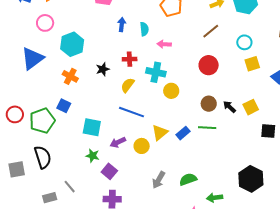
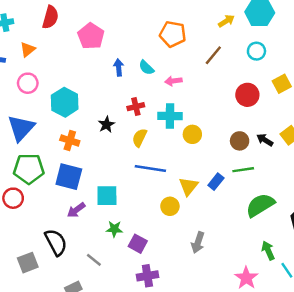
cyan semicircle: (144, 29) -> (146, 68), turned 152
brown line: (211, 31) -> (213, 55), moved
cyan circle: (244, 42) -> (256, 51), moved
red circle: (209, 65) -> (247, 95), moved
blue square: (64, 106) -> (69, 177), size x1.6
green pentagon: (42, 121) -> (29, 169), moved, turned 30
purple arrow: (118, 142) -> (76, 210), moved
green semicircle: (188, 179) -> (260, 205), moved, size x1.4
gray line: (70, 187) -> (94, 260), moved
green arrow: (215, 198) -> (268, 251), turned 84

